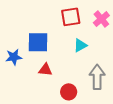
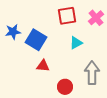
blue square: (38, 42) -> (36, 40), turned 30
blue star: (14, 57) -> (13, 32), moved

